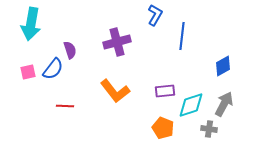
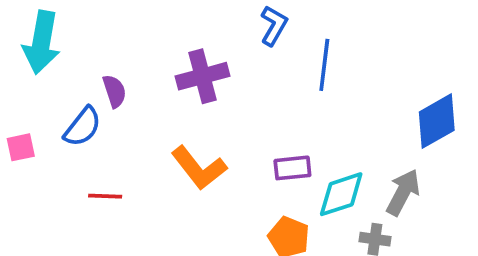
blue diamond: (223, 66) -> (437, 121), moved, size x1.4
pink square: (28, 72) -> (21, 147), moved

